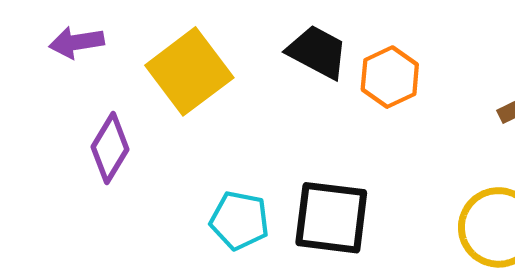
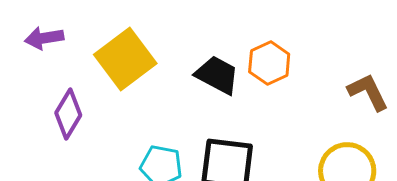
black trapezoid: (317, 52) -> (217, 75), moved

